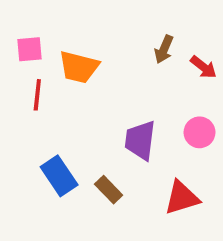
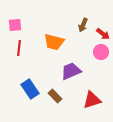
orange trapezoid: (79, 67) -> (54, 42), moved
pink circle: (200, 132) -> (101, 52), moved
purple trapezoid: (140, 140) -> (71, 71), turned 60

